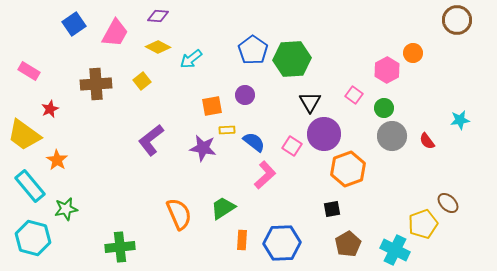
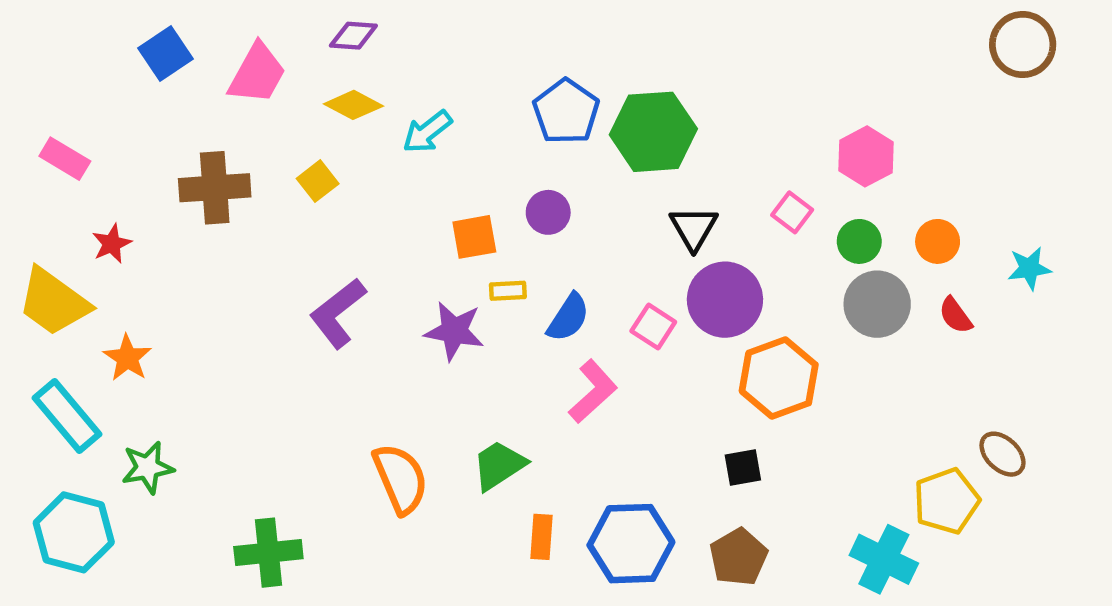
orange circle: (413, 53) -> (938, 241), moved
blue semicircle: (254, 142) -> (568, 318), turned 85
brown pentagon: (348, 244) -> (738, 557), moved

